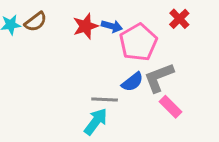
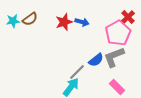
pink pentagon: (138, 42) -> (118, 33), moved
gray line: (105, 99) -> (77, 72), turned -48
pink rectangle: (171, 107) -> (117, 87), moved

